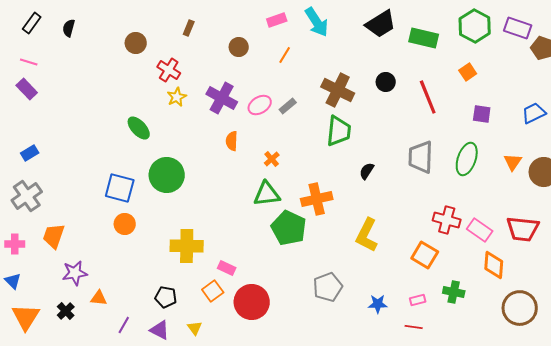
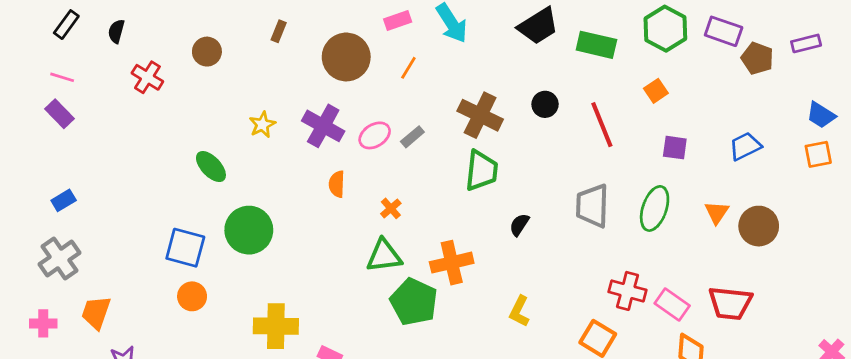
brown circle: (239, 47) -> (346, 57), size x1.8
red cross: (169, 70) -> (147, 77), moved
yellow L-shape: (367, 235) -> (519, 311), size x0.7

